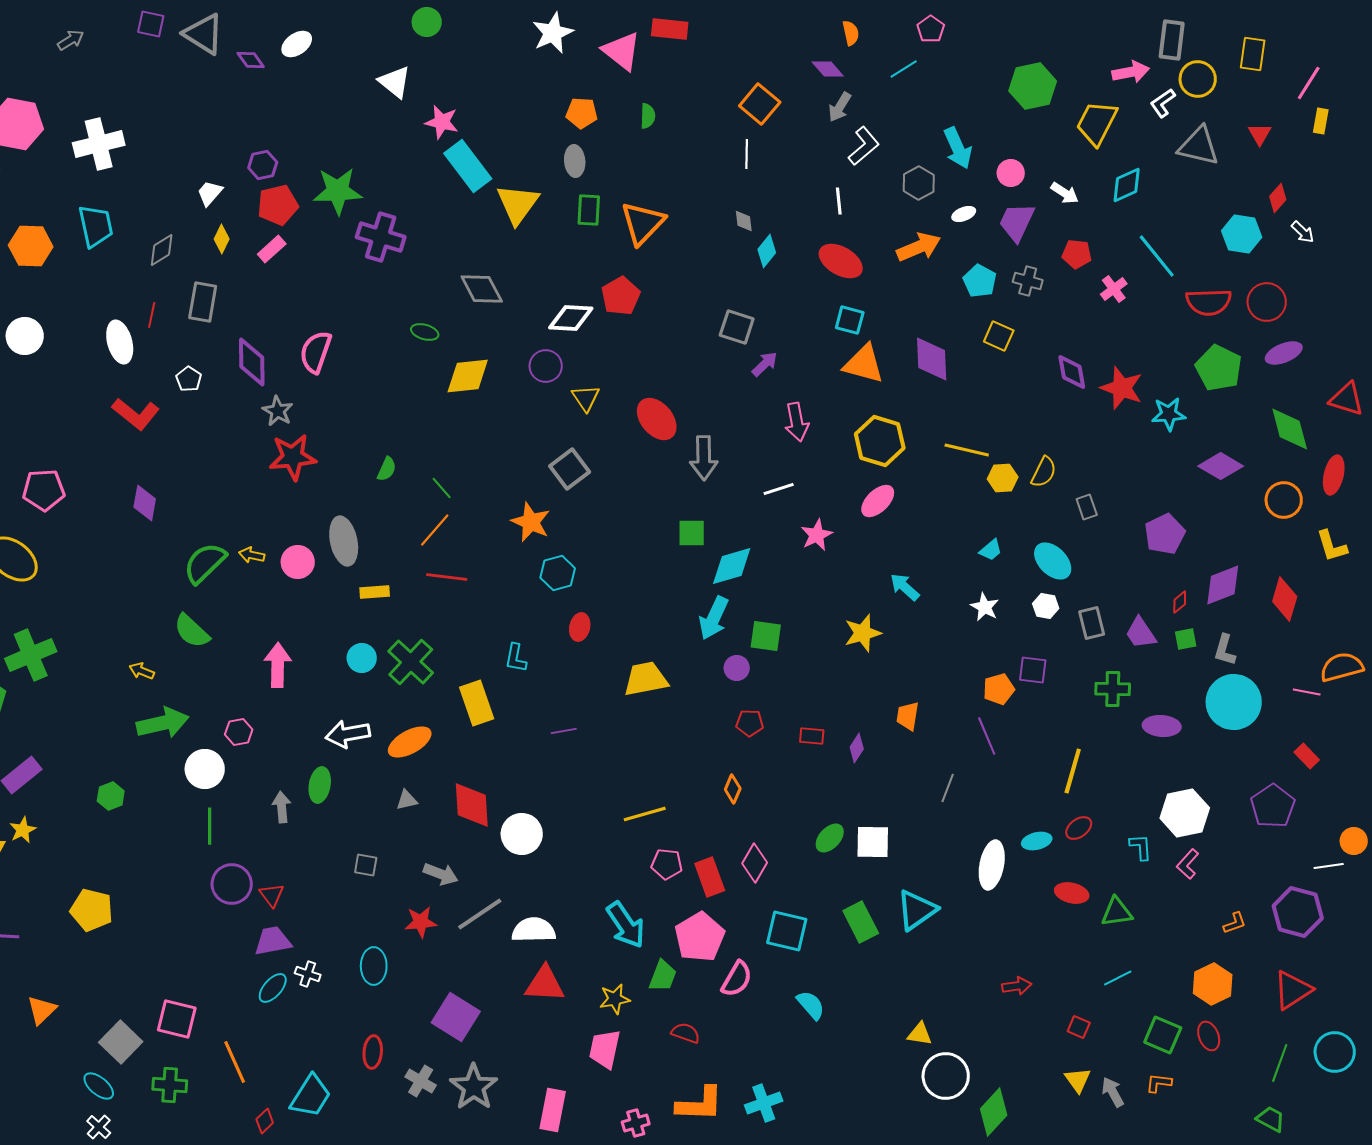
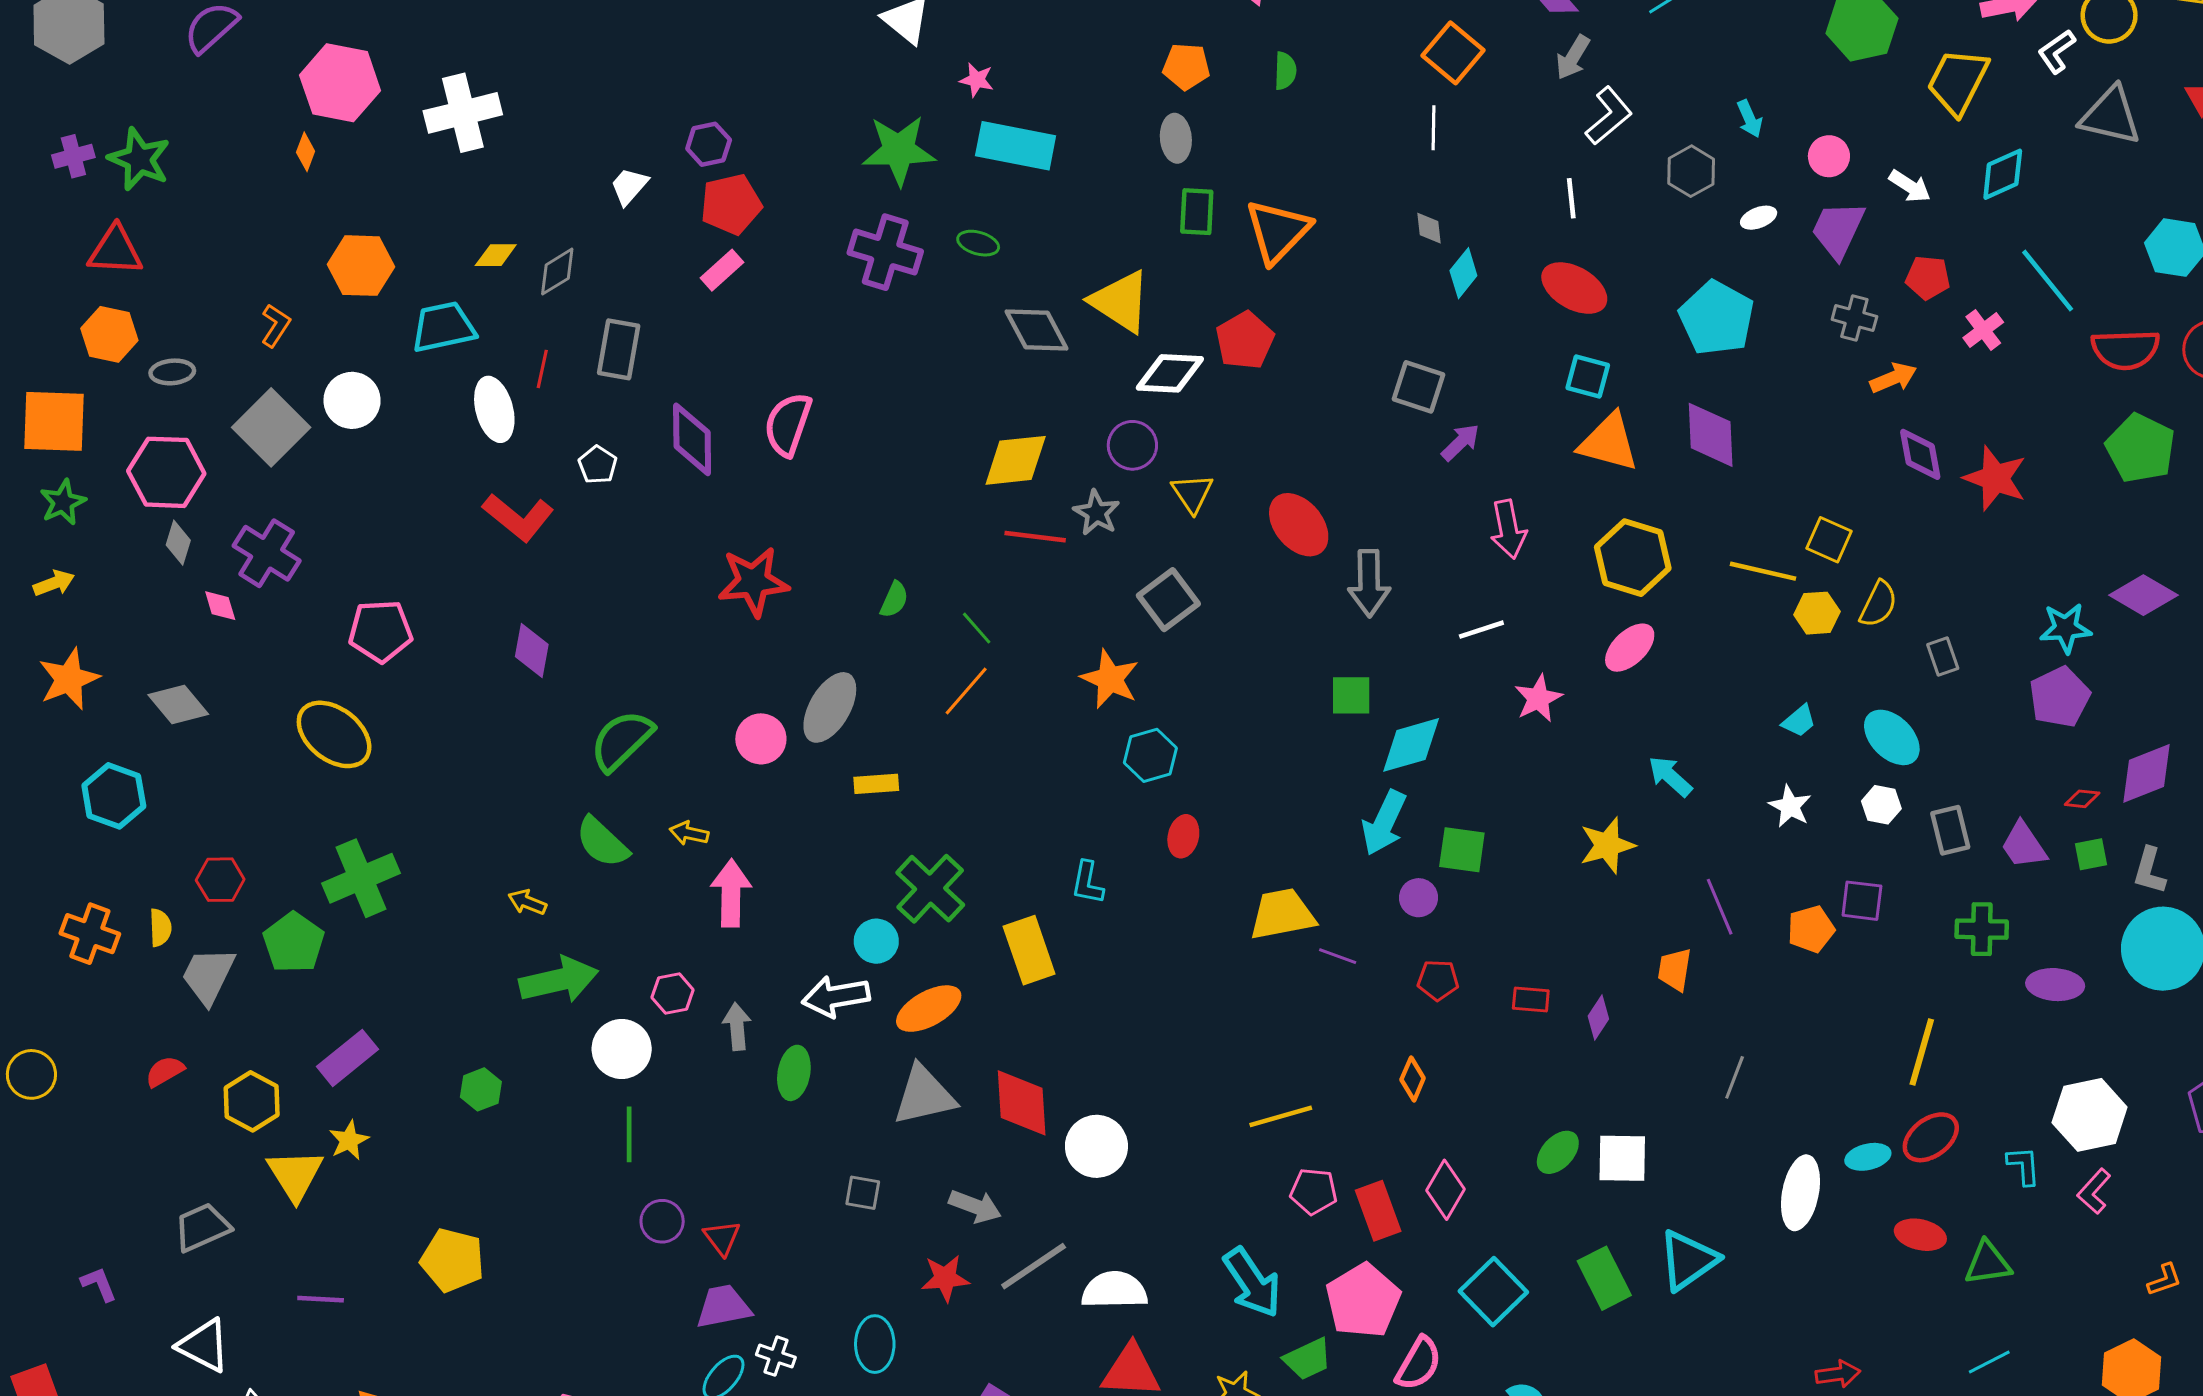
pink star: (442, 122) -> (977, 80), size x0.7
cyan arrow: (958, 148) -> (1750, 119), size x0.6
cyan rectangle: (468, 166) -> (1016, 146), turned -42
green star: (338, 191) -> (899, 150), moved
yellow triangle: (518, 204) -> (1120, 302), moved, turned -33
cyan trapezoid: (96, 226) -> (443, 327), moved, turned -90
yellow diamond: (222, 239) -> (496, 255), moved, turned 64
orange arrow: (919, 247) -> (1893, 378), moved, size x0.7
cyan pentagon: (980, 281) -> (1717, 318), moved, size x1.5
green ellipse: (425, 332) -> (978, 243), moved
yellow square: (999, 336) -> (1829, 540), moved
gray star: (278, 411) -> (1096, 513), moved
cyan star: (1169, 414) -> (2066, 628), moved
gray ellipse: (344, 541) -> (830, 707), turned 42
yellow arrow: (252, 555) -> (689, 833), moved
red line: (447, 577) -> (1035, 537), moved
red diamond: (1180, 602) -> (2082, 799), turned 45
cyan circle: (362, 658) -> (876, 941), moved
purple line: (564, 731) -> (1338, 956), moved, turned 30
purple line: (987, 736) -> (1720, 907), moved
gray triangle: (407, 800) -> (924, 1095), size x2.0
gray arrow: (282, 807) -> (737, 1027), moved
red ellipse: (1079, 828) -> (1931, 1137), size x1.4
purple circle: (232, 884) -> (662, 1221), size x0.7
cyan square: (787, 931) -> (1493, 1292), turned 33
green trapezoid: (663, 976) -> (1308, 1359), turned 44

